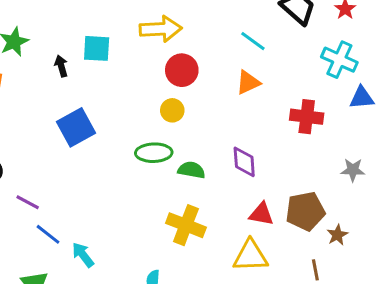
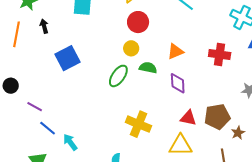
black arrow: (61, 66) -> (44, 26), moved
orange triangle: (248, 82) -> (175, 51), moved
green ellipse: (154, 153) -> (118, 76), turned -55
green semicircle: (191, 170) -> (148, 68), moved

